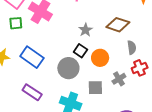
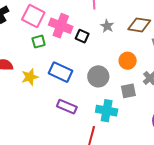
gray star: (86, 30) -> (107, 26), moved
black square: (80, 51) -> (82, 36), moved

